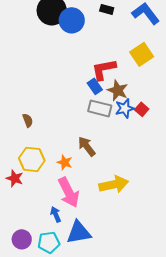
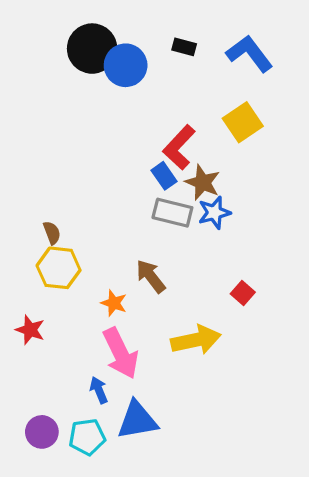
red L-shape: (104, 69) -> (179, 147), turned -36
red square: (142, 109) -> (243, 293), moved
yellow hexagon: (32, 159) -> (59, 268), moved

